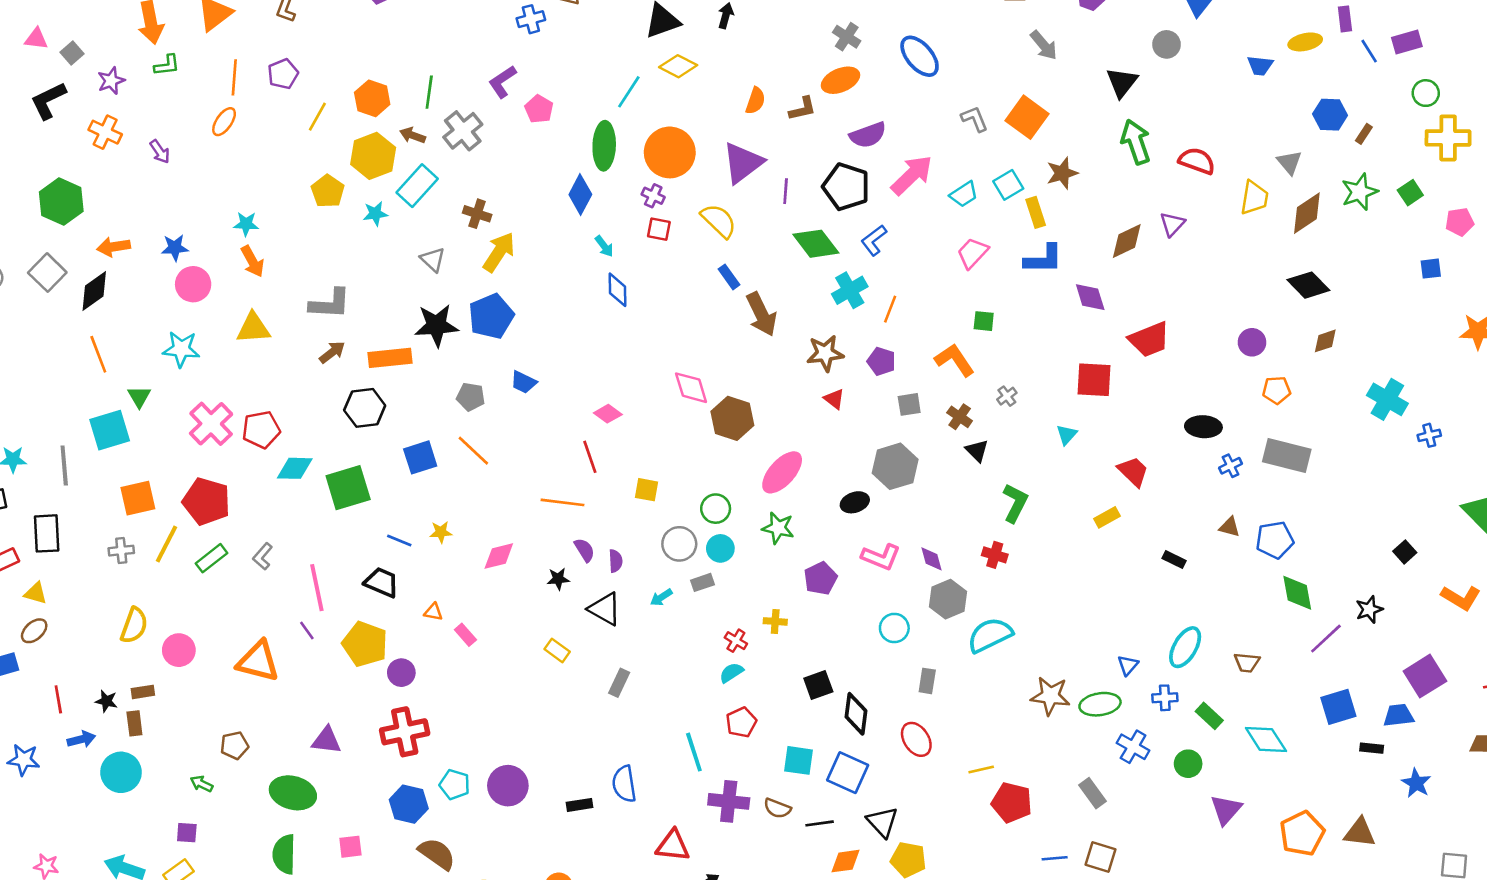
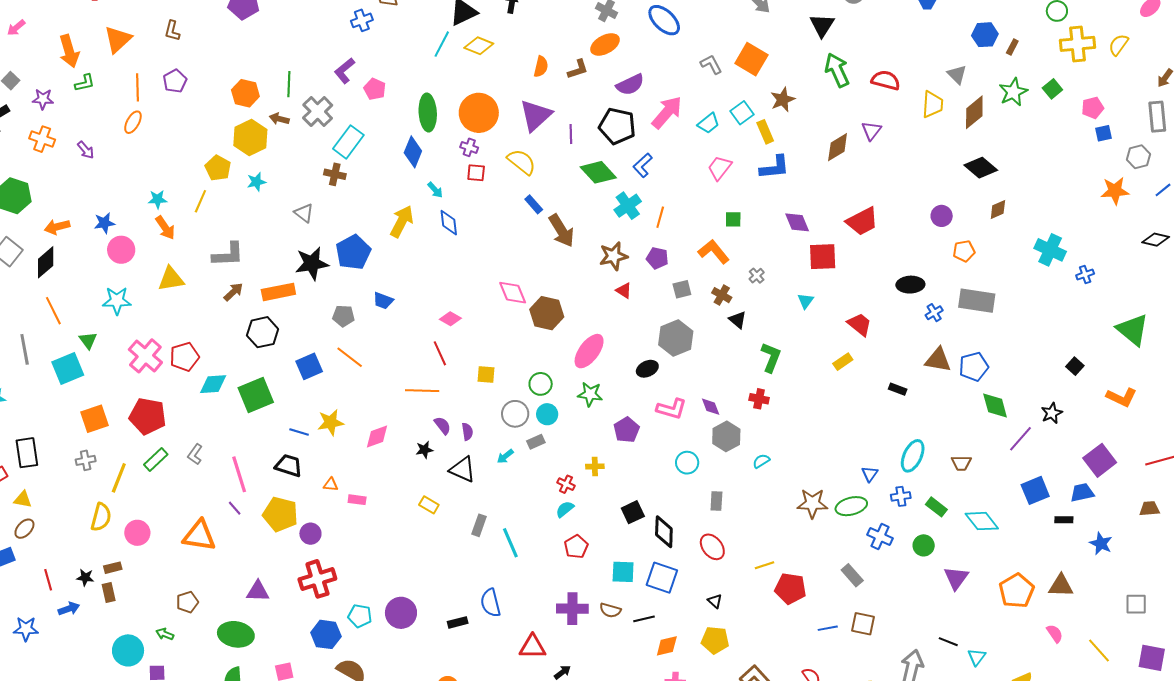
purple star: (111, 81) -> (43, 99), turned 30
cyan line: (629, 92) -> (442, 44), moved
yellow line: (317, 117) -> (200, 201), moved
cyan rectangle: (417, 186) -> (348, 142), moved
yellow arrow: (499, 252) -> (402, 221), moved
blue square: (1431, 269) -> (1103, 133), moved
purple diamond: (1090, 297) -> (797, 222), moved
gray line: (64, 465) -> (25, 349), moved
brown triangle: (1230, 527) -> (938, 360), size x1.6
yellow star: (441, 532) -> (331, 422), size x1.5
yellow line: (167, 544) -> (119, 478), moved
pink rectangle: (465, 635) -> (357, 500), turned -36
cyan semicircle: (990, 635) -> (761, 461), size x0.5
cyan line: (694, 752) -> (510, 543), moved
cyan circle: (121, 772) -> (128, 650), moved
black triangle: (882, 822) -> (715, 601), moved, size x0.6

